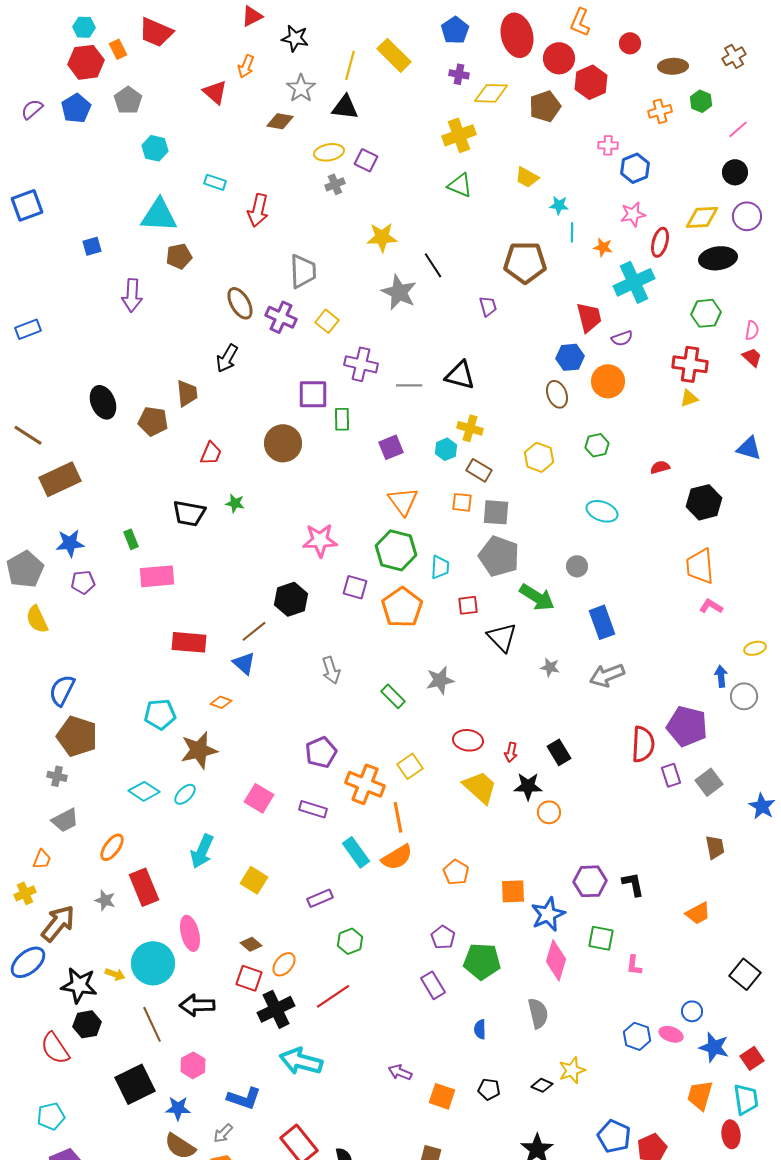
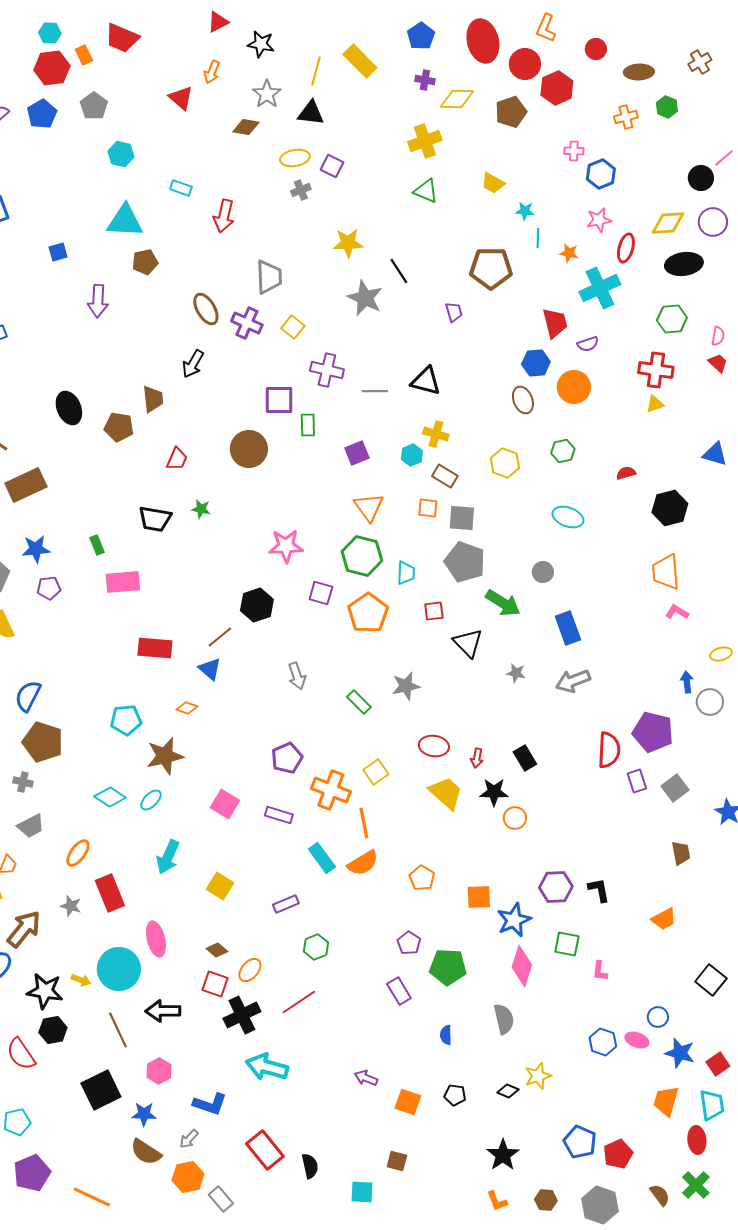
pink line: (738, 129) -> (724, 158), moved

